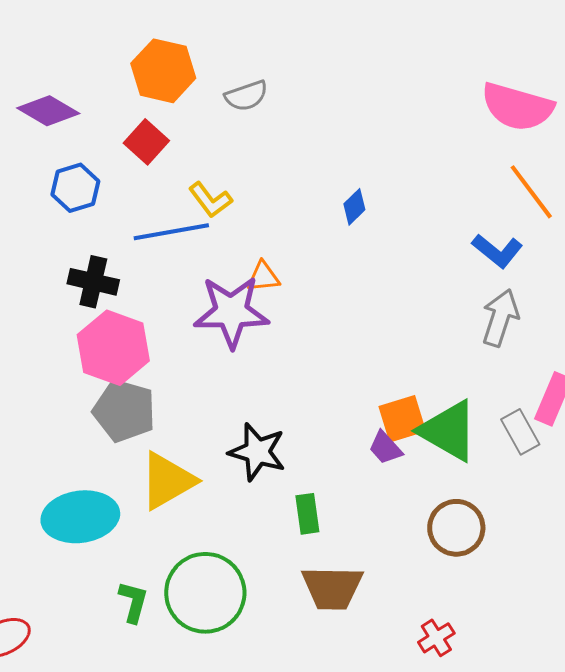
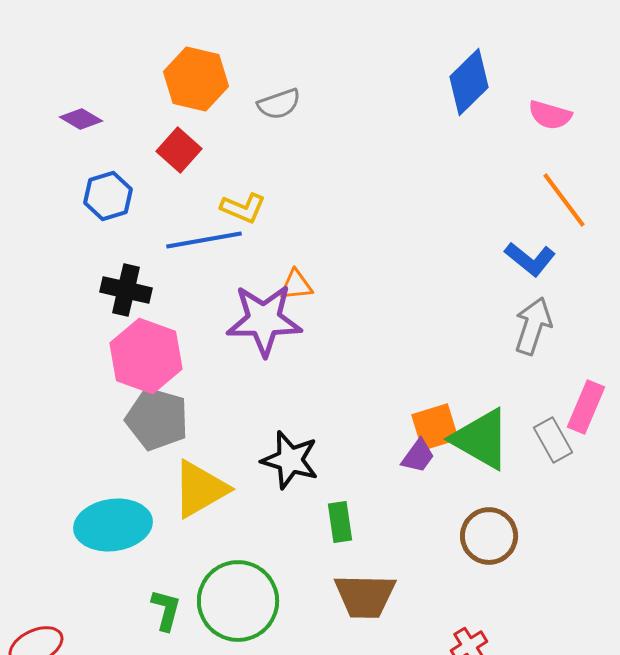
pink semicircle: (517, 107) -> (550, 115), size x0.6
purple diamond: (48, 111) -> (81, 119), size x0.7
yellow L-shape: (210, 200) -> (243, 208), turned -30
blue diamond: (354, 207) -> (469, 82), moved, size x1.8
purple trapezoid: (385, 448) -> (418, 456), turned -102

